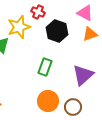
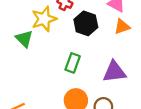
purple triangle: (83, 75) -> (114, 72), turned 35

